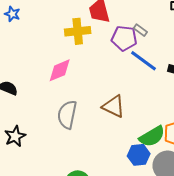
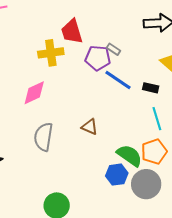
brown triangle: (114, 106) -> (90, 127), size x0.7
green semicircle: (152, 136) -> (130, 155), turned -112

